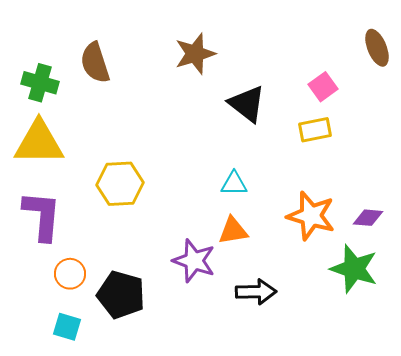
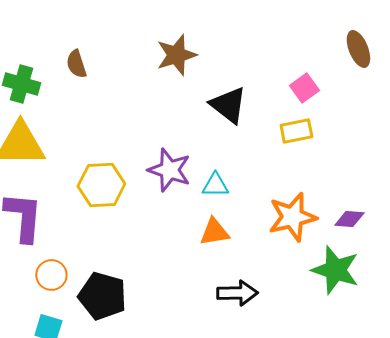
brown semicircle: (95, 63) -> (76, 64), size x0.7
orange star: (311, 216) -> (292, 217), turned -30
purple star: (194, 261) -> (169, 170), moved

